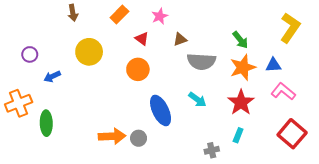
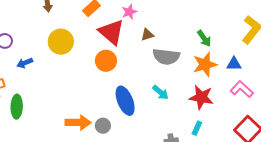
red triangle: (142, 39) -> (111, 32), size x2.0
red star: (241, 102) -> (201, 97), turned -30

